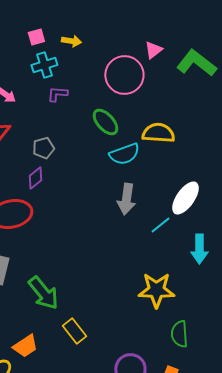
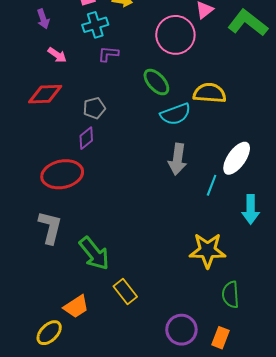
cyan line: (160, 225) -> (212, 185), turned -30

